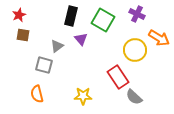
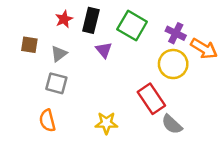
purple cross: (137, 14) -> (176, 33), moved
red star: (19, 15) -> (64, 19), moved
gray triangle: (57, 46) -> (59, 54), moved

